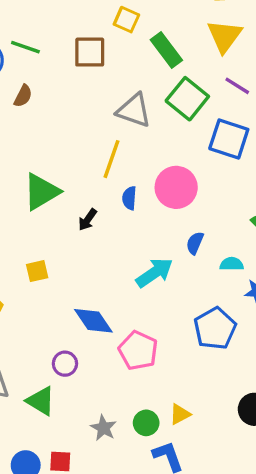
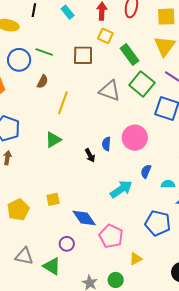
yellow line: (112, 159) -> (63, 103), moved
green triangle: (41, 192) -> (53, 140), size x0.7
black arrow: (88, 220) -> (90, 155), moved, turned -64
yellow square: (37, 271) -> (53, 199), moved
blue pentagon: (215, 328) -> (158, 223), turned -30
yellow triangle: (180, 414) -> (136, 259), moved

